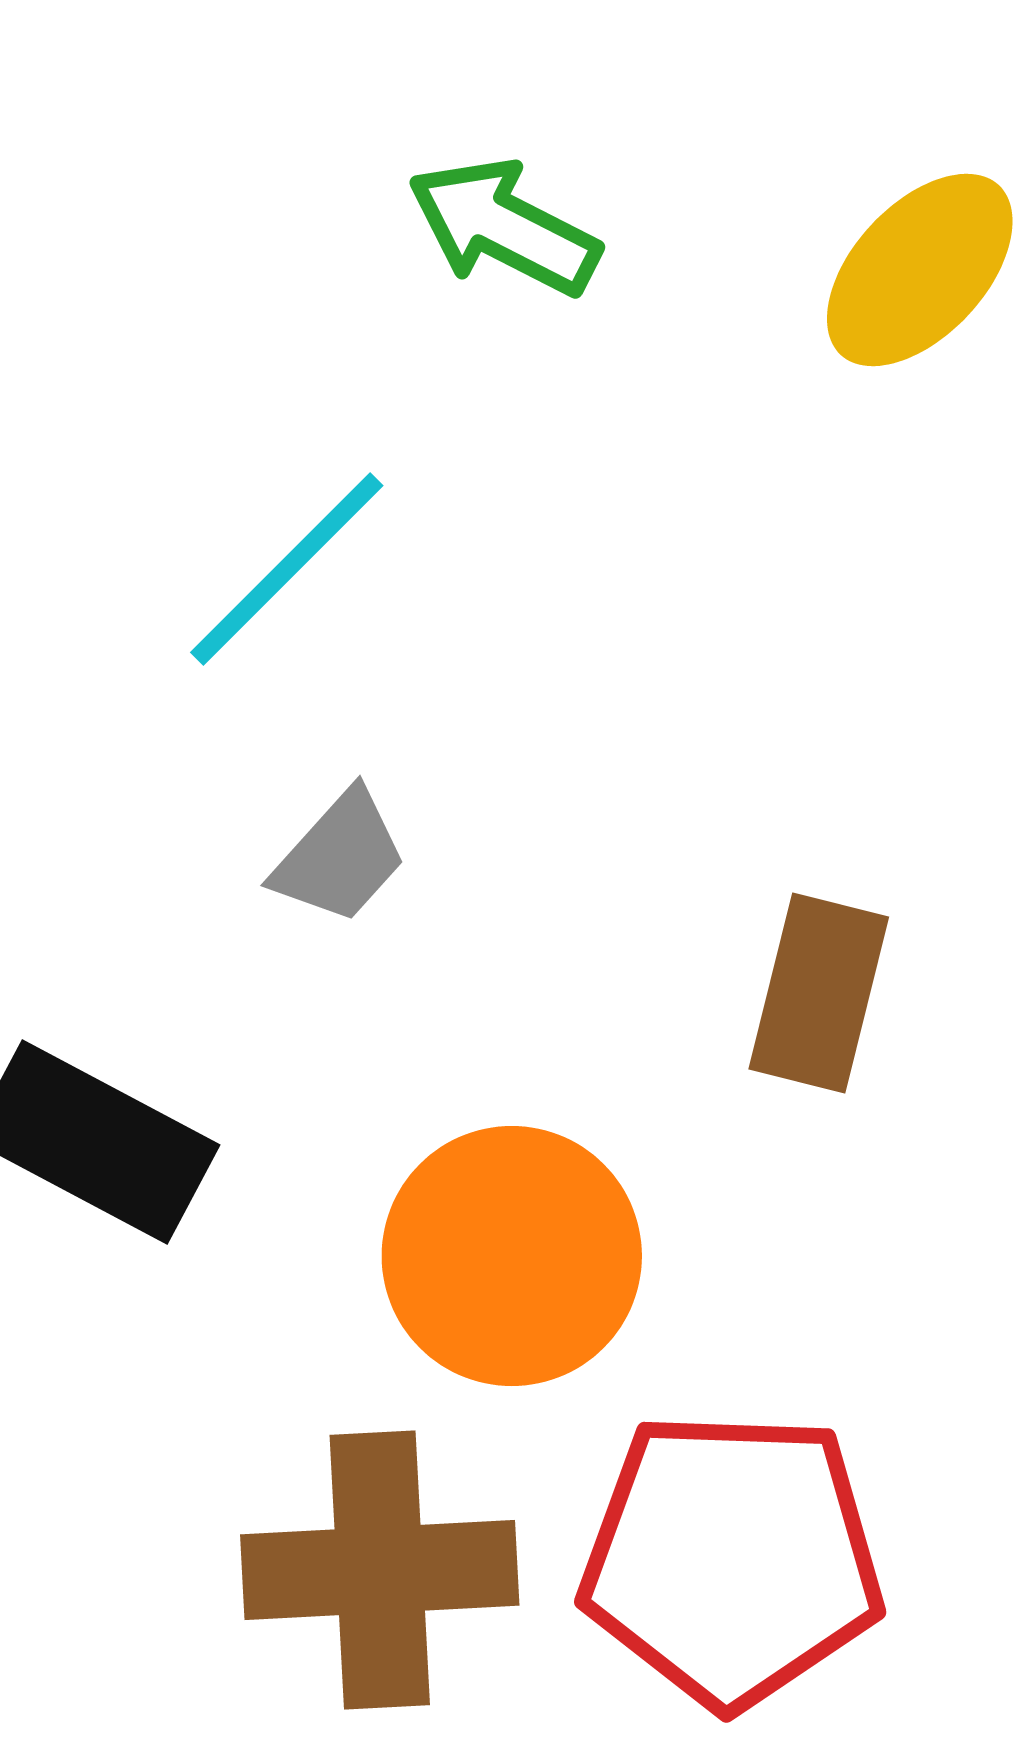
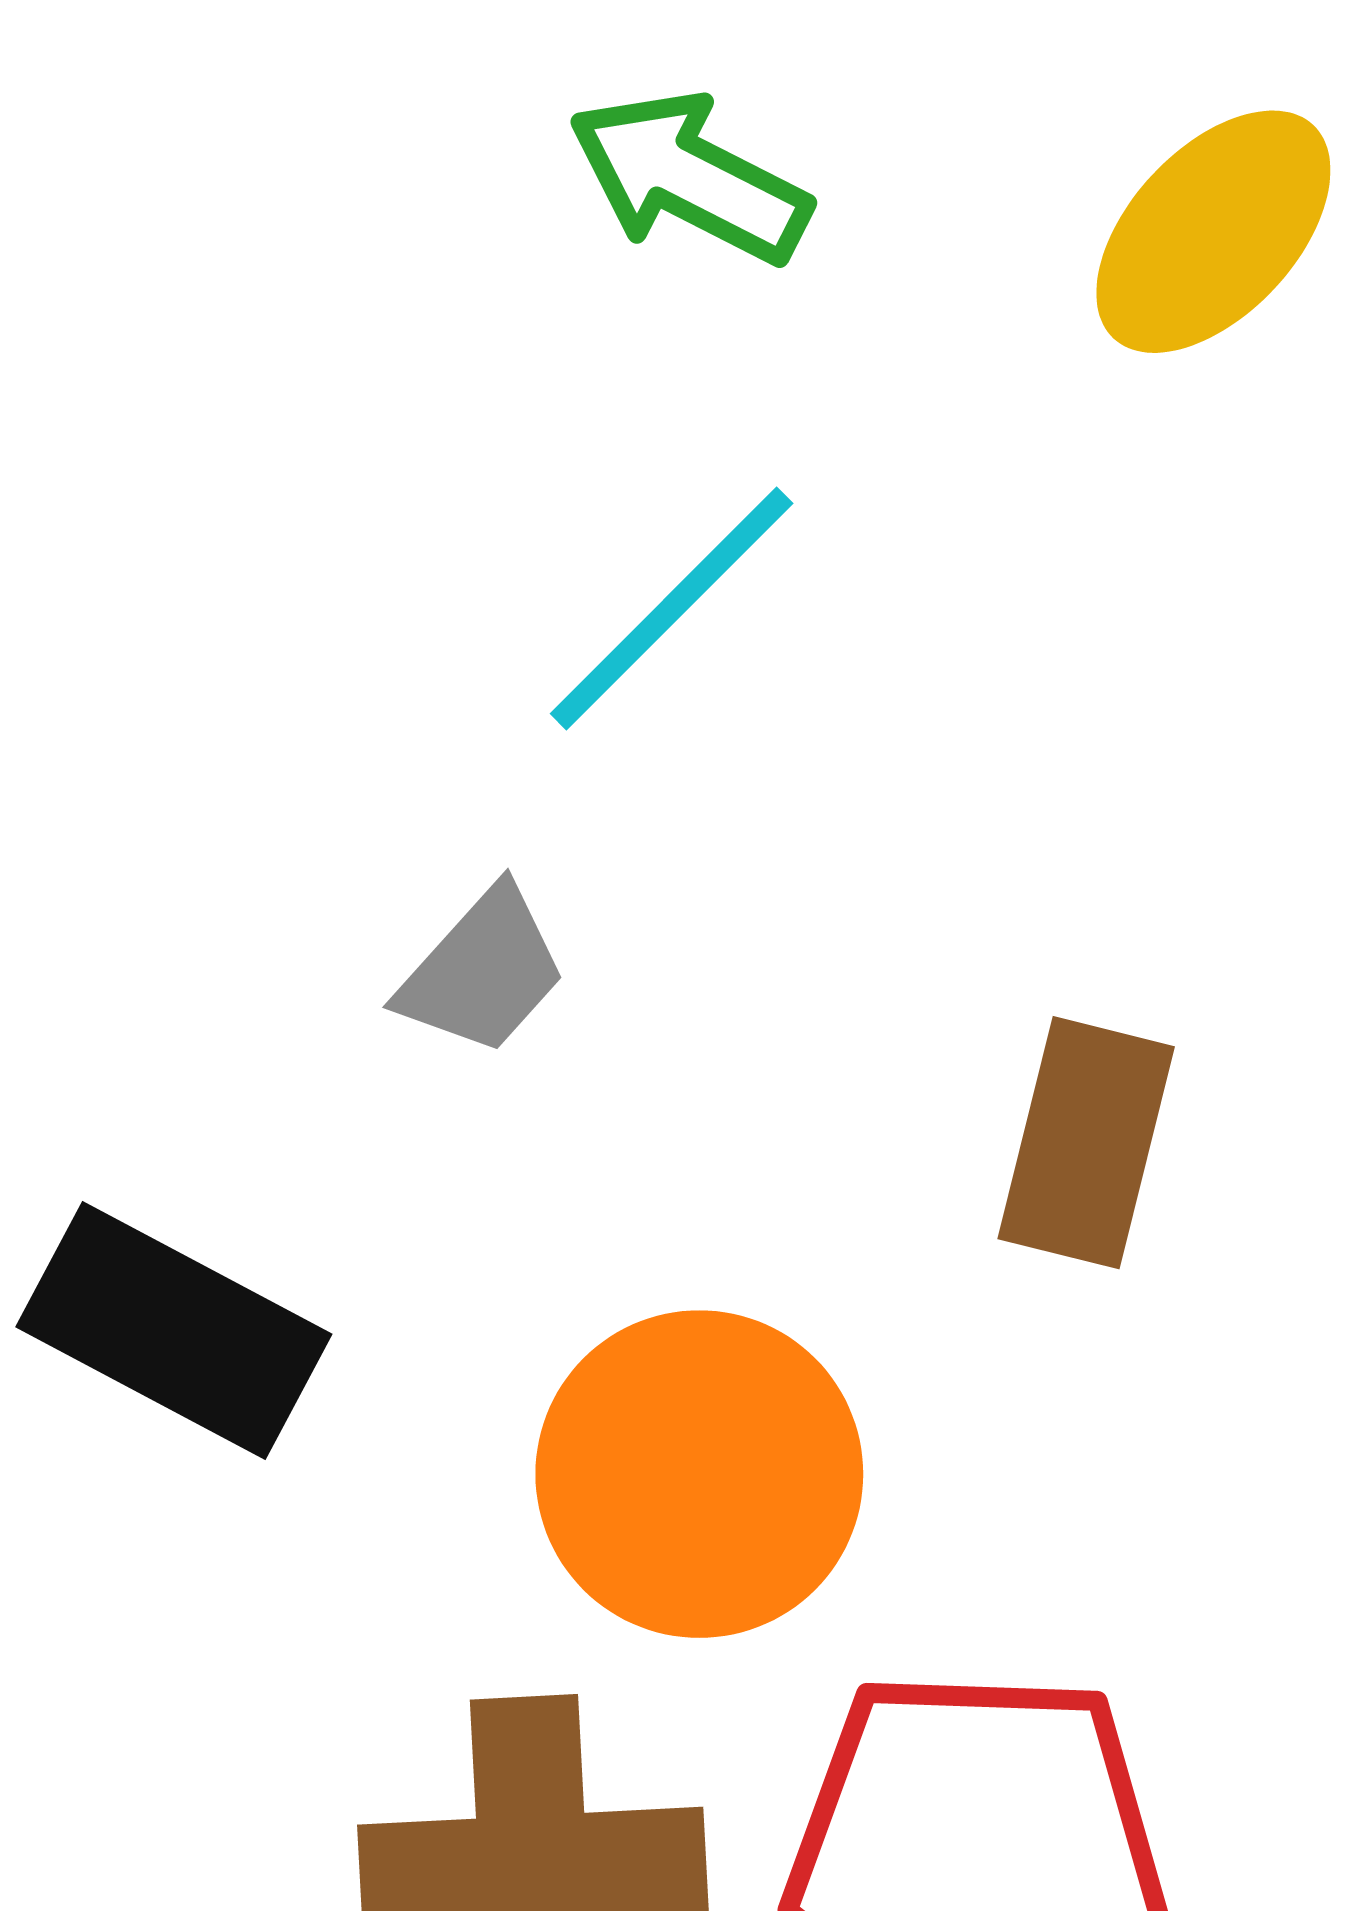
cyan line: (287, 569) -> (672, 608), moved

